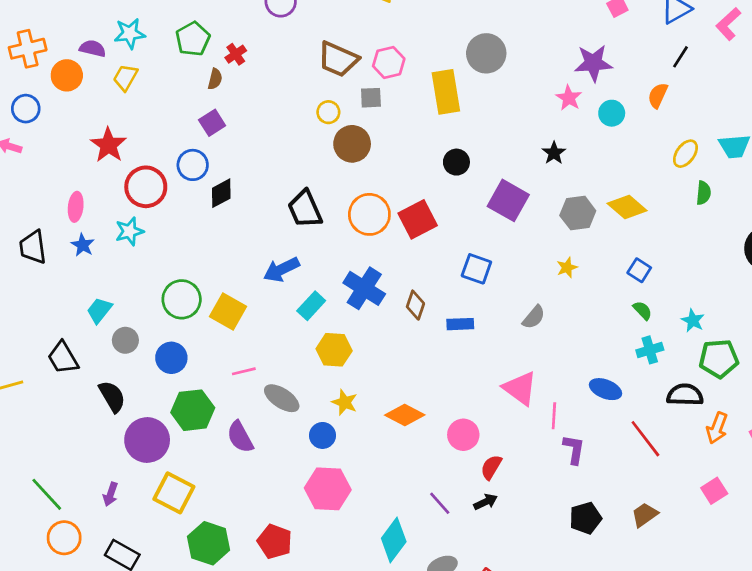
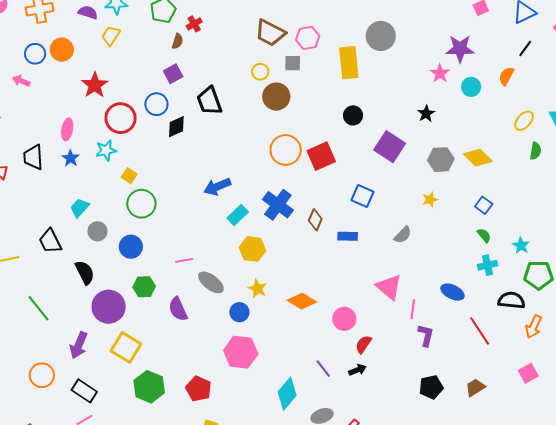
orange circle: (67, 75) -> (62, 50), moved
black trapezoid: (305, 209) -> (209, 101), moved
yellow square: (228, 311) -> (129, 176), moved, size x0.6
green hexagon: (193, 410) -> (144, 287), size x0.7
green line: (47, 494) -> (38, 308), moved
purple arrow: (110, 494) -> (79, 345), size x1.5

